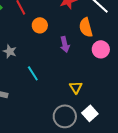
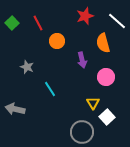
pink circle: (101, 49) -> (106, 77), moved
white square: (90, 113) -> (107, 117), moved

